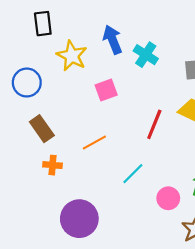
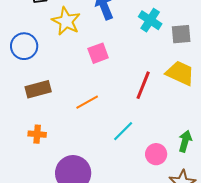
cyan cross: (146, 55) -> (150, 20), moved
brown rectangle: (42, 129) -> (38, 89), turned -70
orange cross: (53, 165) -> (37, 134), moved

